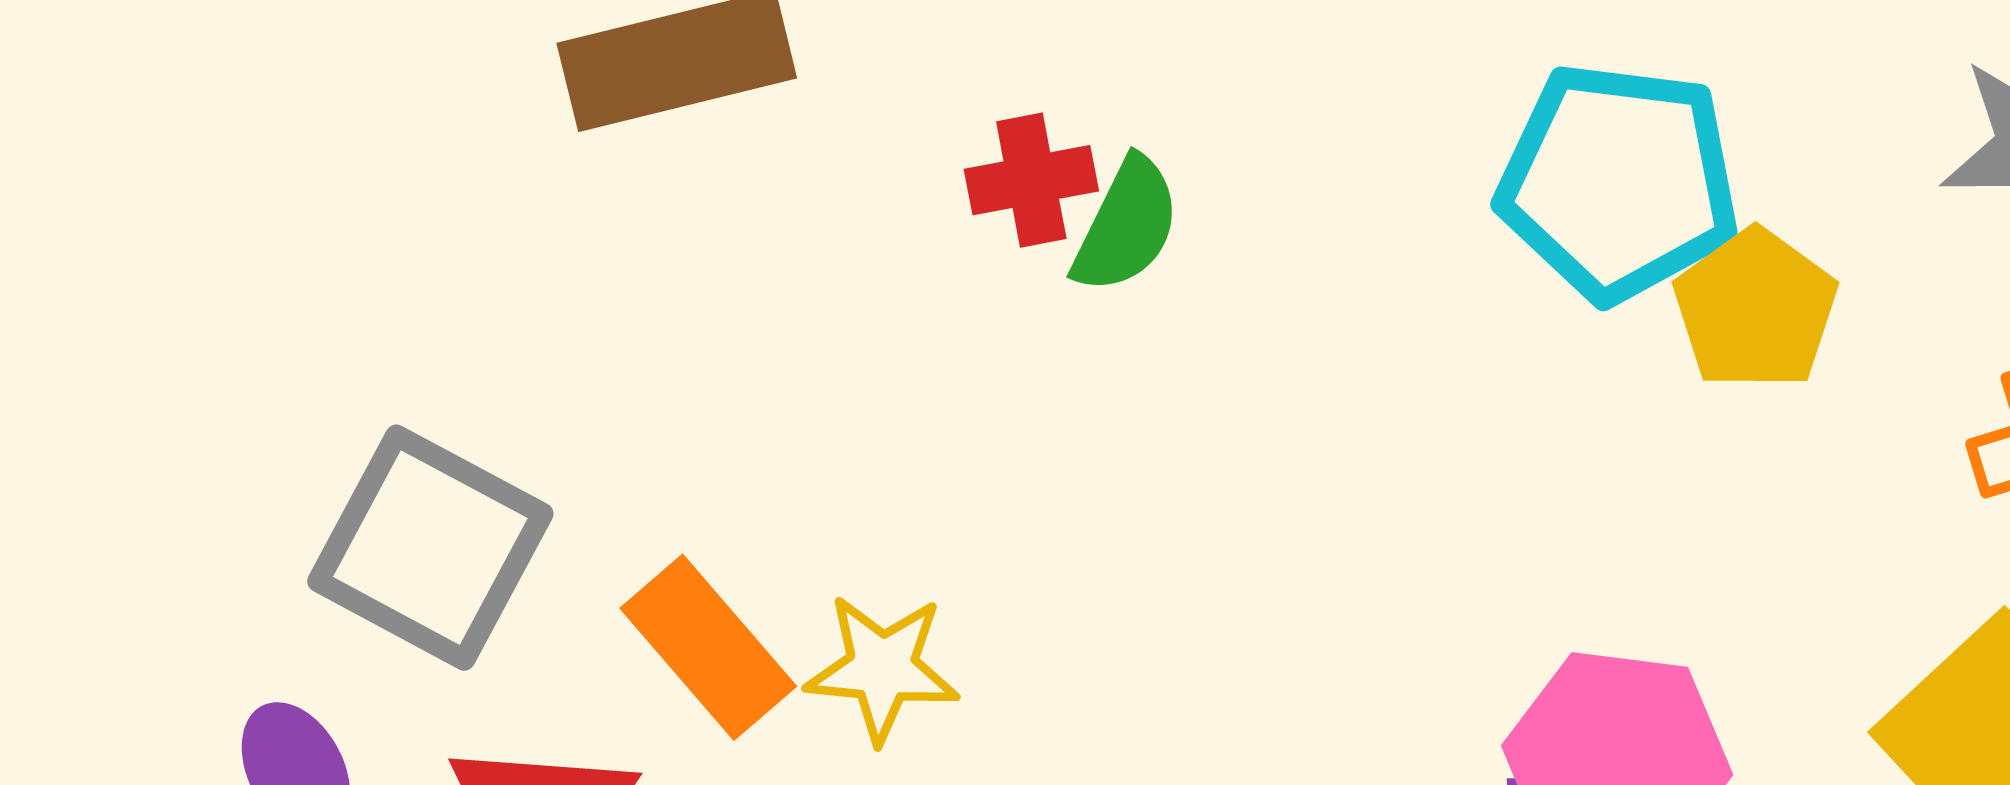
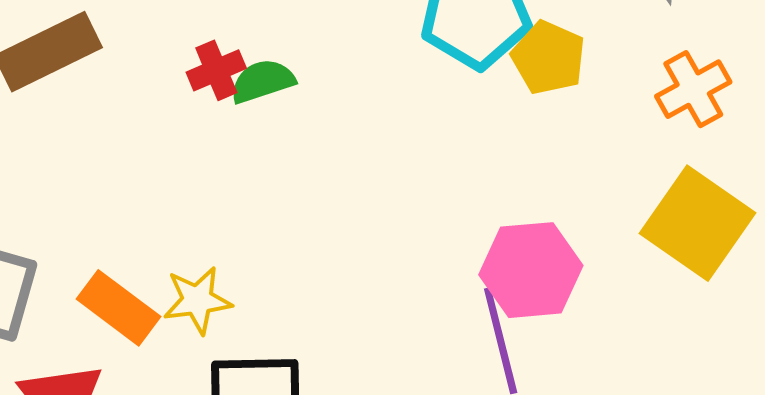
green semicircle: (1126, 225) -> (263, 81), turned -122

